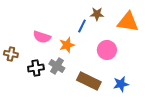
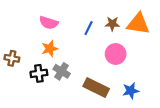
brown star: (97, 14) -> (112, 24), moved
pink semicircle: (42, 37) -> (49, 23), moved
orange star: (67, 45) -> (50, 49), moved

